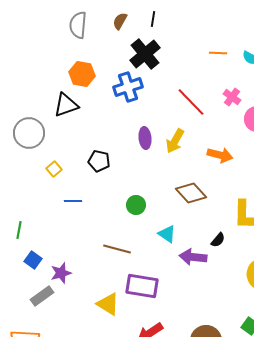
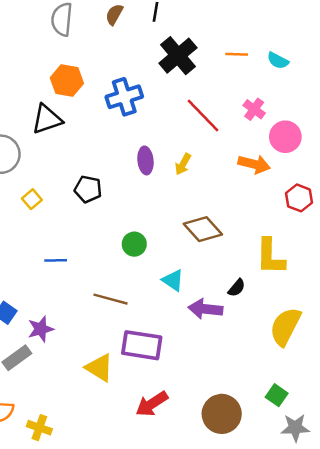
black cross: (145, 54) -> (178, 56), moved
yellow arrow: (175, 141) -> (183, 164), size x0.7
orange arrow: (220, 155) -> (254, 164), moved
blue line: (73, 201) -> (56, 260), moved

